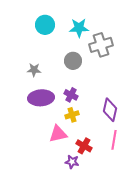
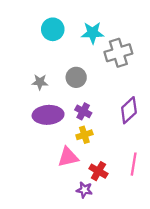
gray circle: (73, 61) -> (76, 77), moved
purple diamond: (110, 110) -> (129, 110), moved, turned 35

